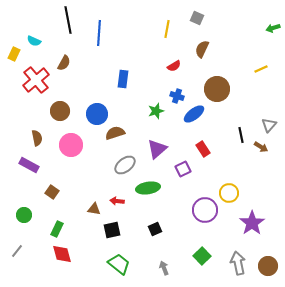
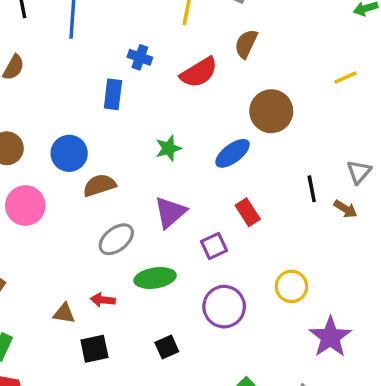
red semicircle: (174, 66) -> (199, 72), size x1.6
blue cross: (177, 96) -> (140, 57), moved
purple circle: (205, 210) -> (224, 307), moved

